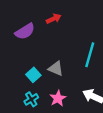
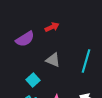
gray triangle: (56, 69) -> (53, 60), moved

